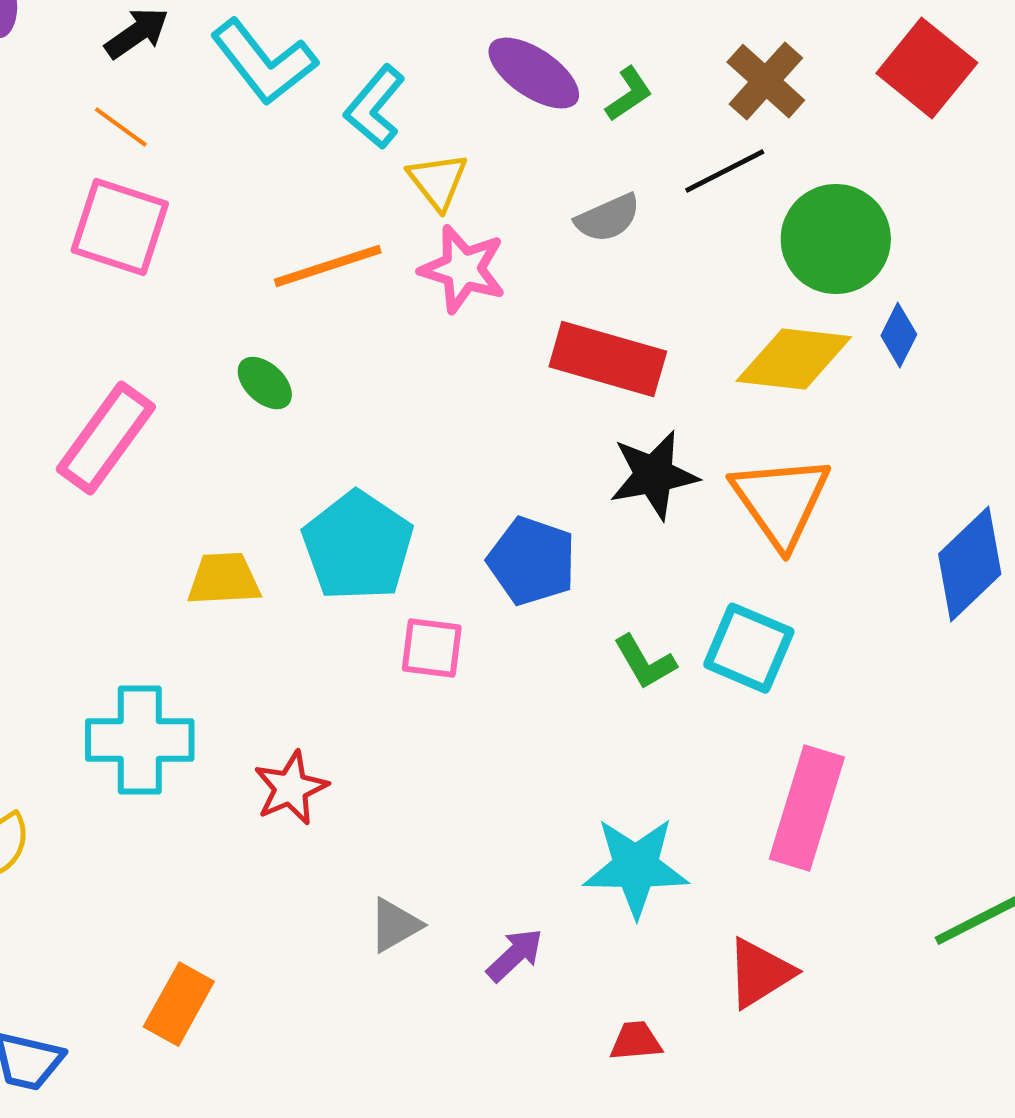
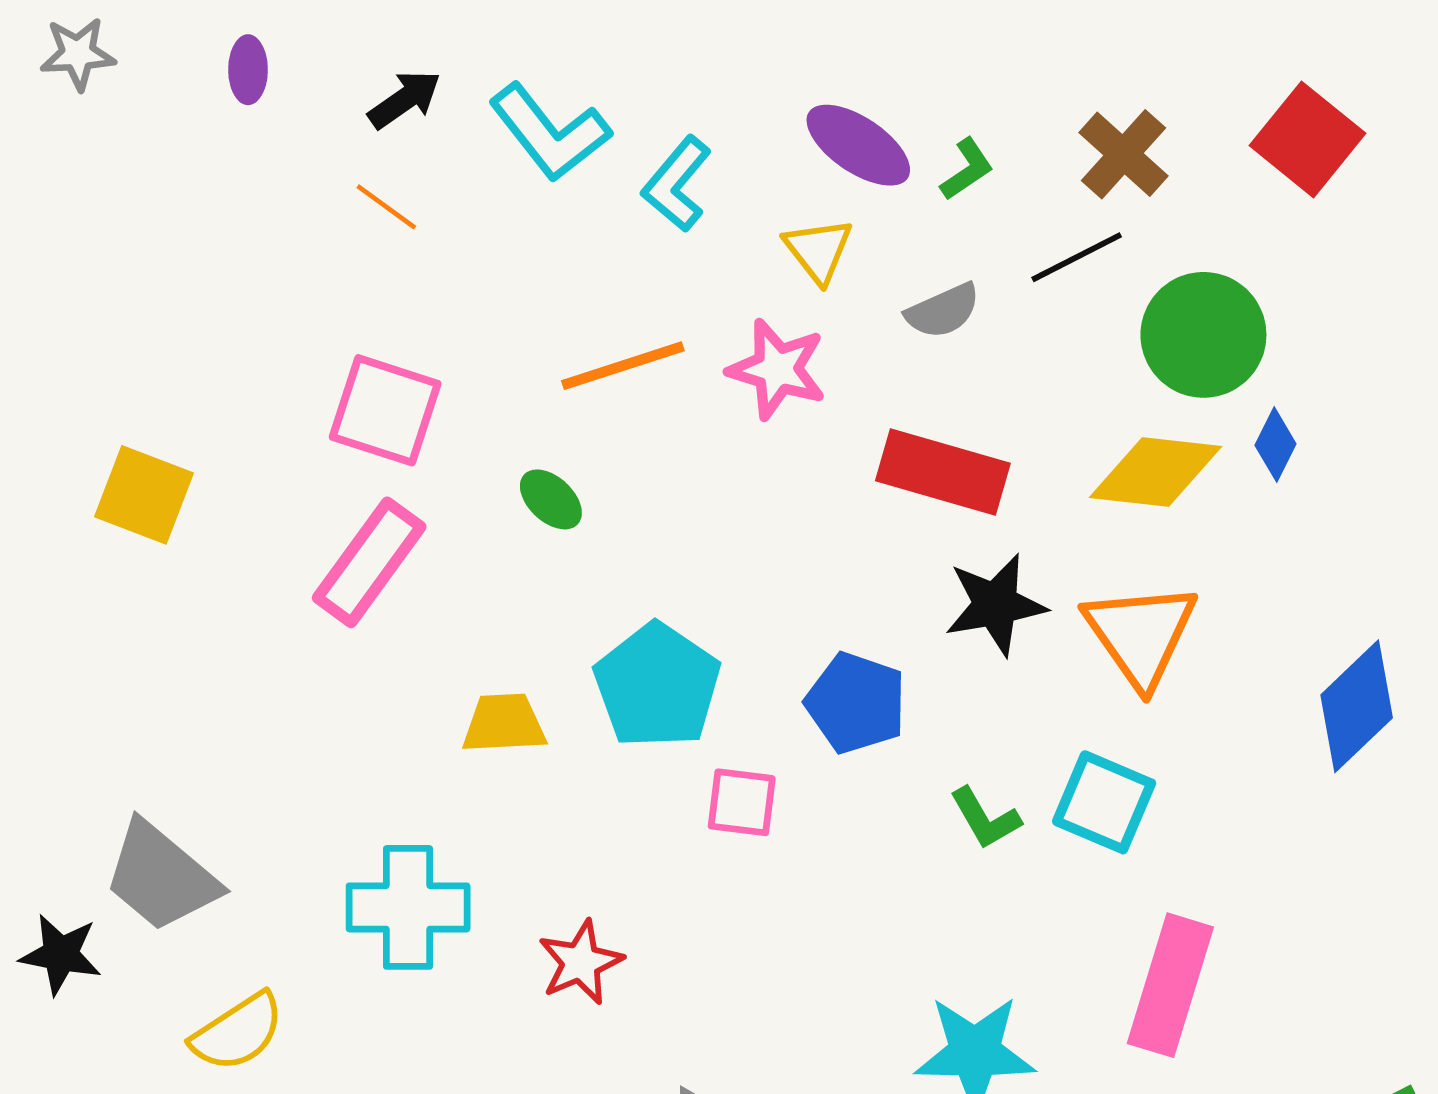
yellow triangle: (438, 181) -> (818, 250), moved
pink square: (120, 227) -> (385, 410), moved

